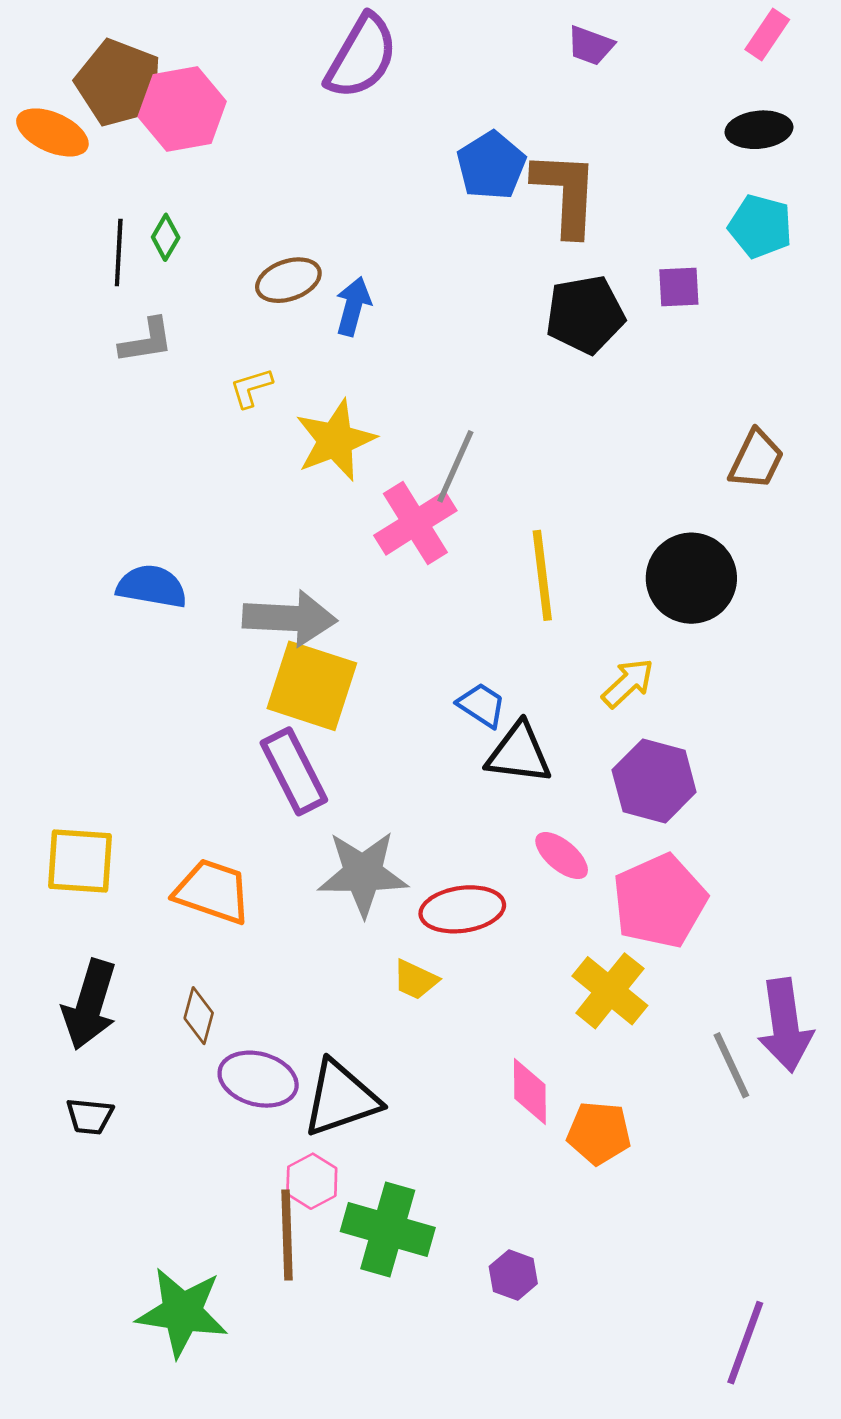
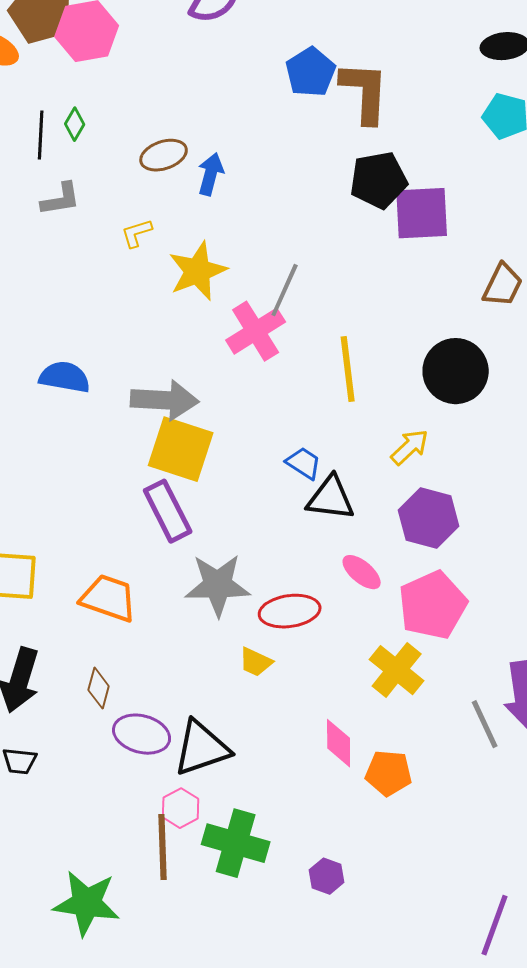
purple square: (679, 287) -> (422, 213), moved, size x1.8

